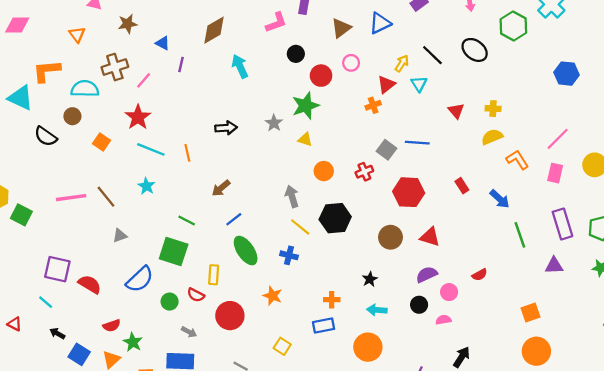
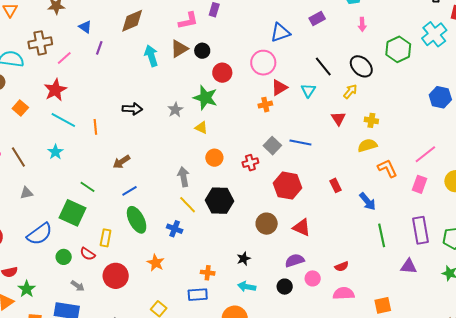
brown triangle: (341, 28) -> (179, 49), moved
pink circle: (351, 63) -> (263, 63), moved, size x1.6
yellow arrow: (402, 63) -> (350, 91), moved
green star: (306, 106) -> (205, 98), turned 30
pink semicircle: (443, 320) -> (344, 293), moved, size x1.5

